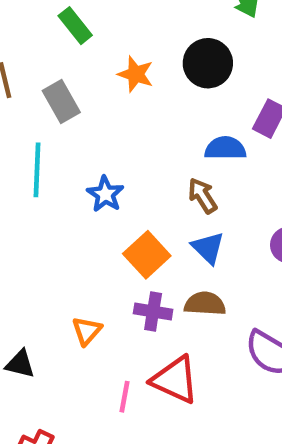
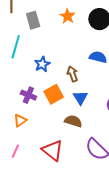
brown arrow: (202, 196) -> (72, 74), moved
purple cross: (153, 312) -> (28, 95), moved
pink line: (124, 397) -> (15, 151), moved

